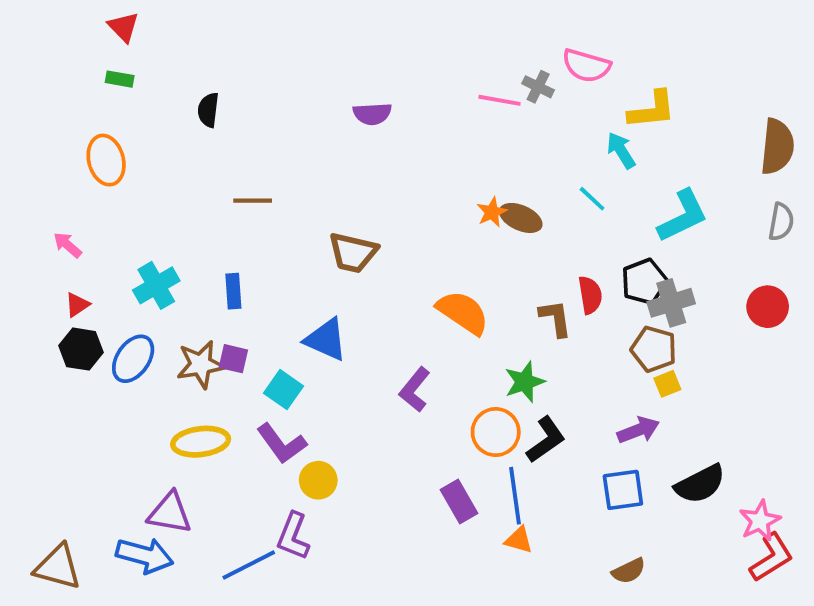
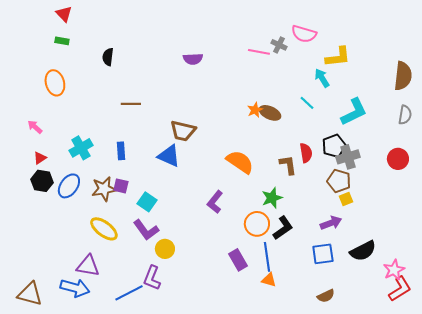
blue triangle: (326, 339) -> (169, 156), moved
yellow ellipse: (201, 442) -> (104, 229), turned 44

